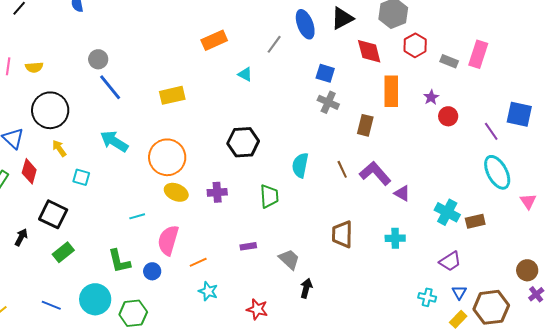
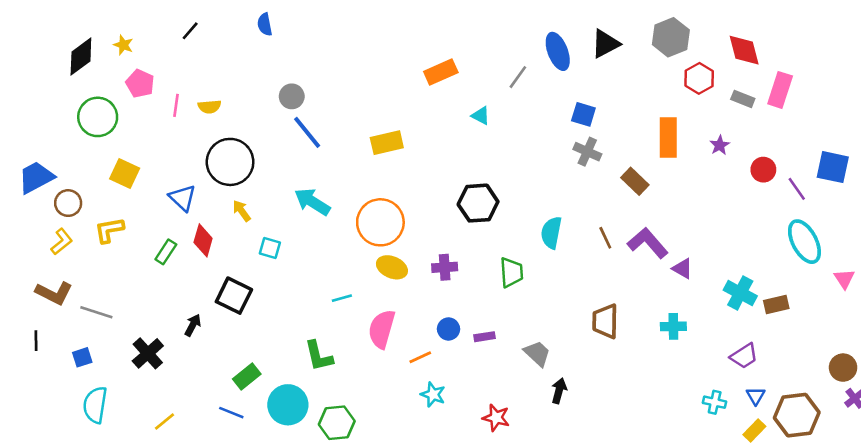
red diamond: (369, 51) -> (744, 50), moved
red circle: (448, 116) -> (763, 170), moved
brown rectangle: (365, 125) -> (635, 181), turned -60
green rectangle: (63, 252) -> (247, 377), moved
blue circle: (152, 271) -> (449, 329), moved

